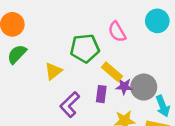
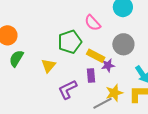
gray circle: (144, 87) -> (123, 44), moved
purple L-shape: (70, 105) -> (68, 89), turned 30

